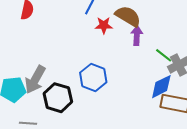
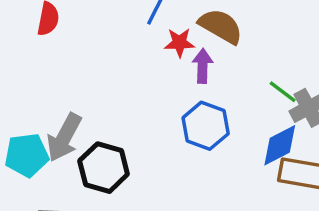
purple arrow: (137, 36) -> (203, 66), moved
blue hexagon: (93, 77) -> (206, 126), moved

